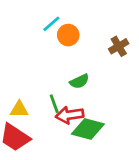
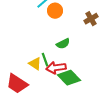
yellow triangle: (19, 109) -> (35, 64), moved, turned 32
green diamond: (88, 129) -> (69, 78), turned 30

